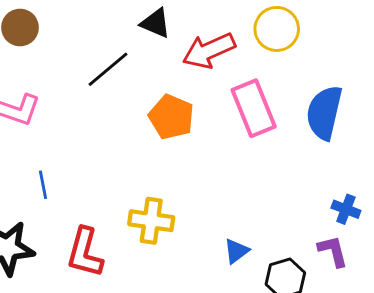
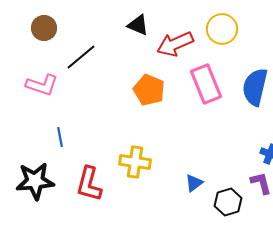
black line: (108, 69) -> (81, 57), moved

